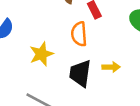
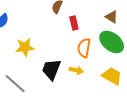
orange semicircle: (79, 34) -> (84, 48), moved

